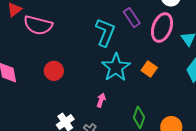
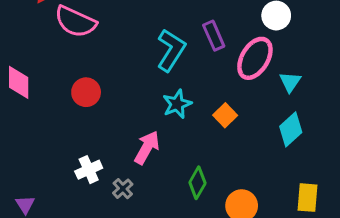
cyan star: (116, 67) -> (177, 104), size x0.7
pink arrow: (101, 100) -> (147, 148), size x1.6

